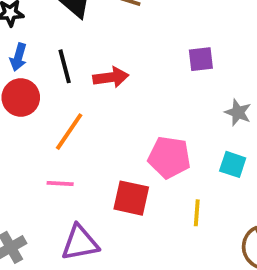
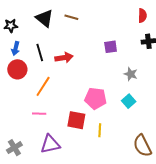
cyan square: (233, 164) -> (129, 101), turned 32
yellow line: (197, 213) -> (100, 130), moved

